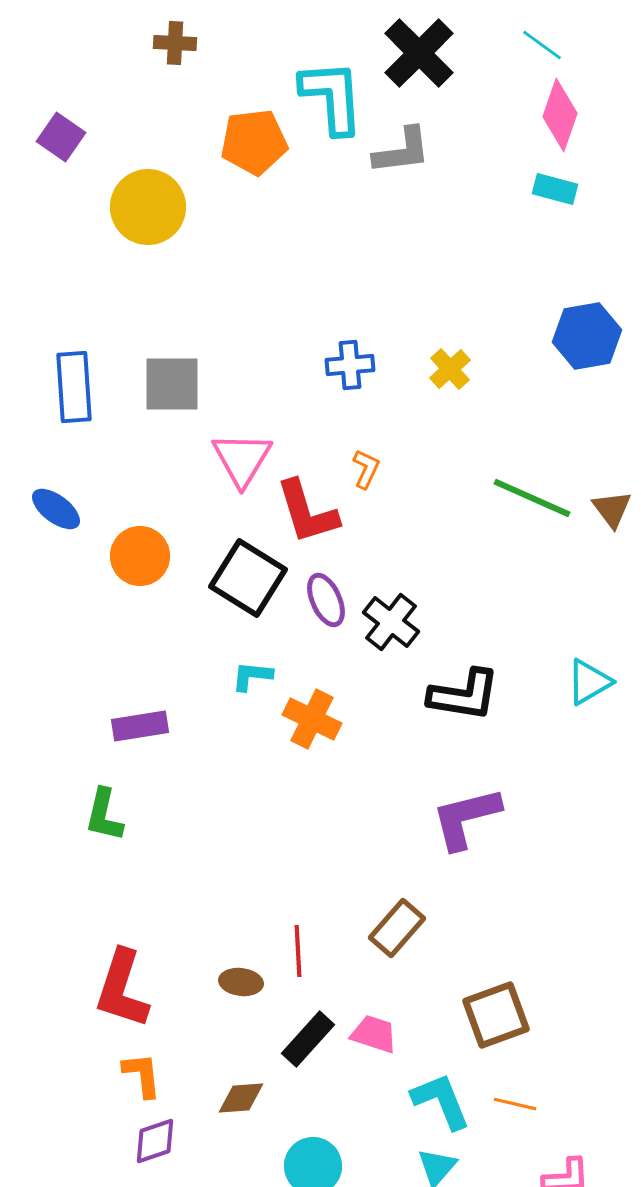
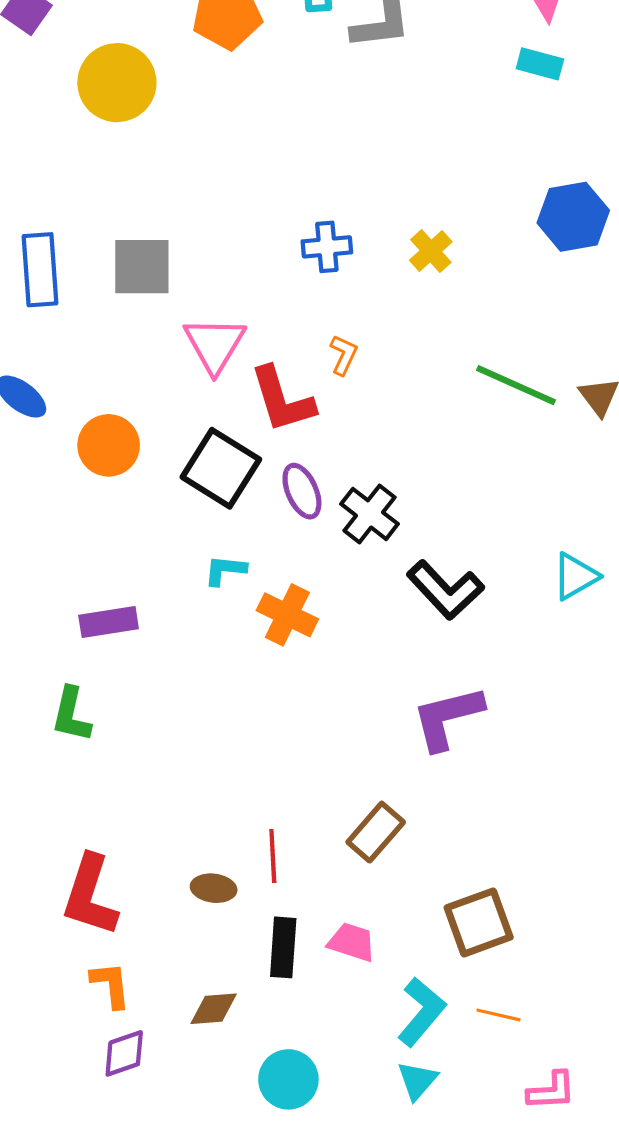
black L-shape: (464, 695) -> (445, 590), turned 38
black rectangle: (308, 1039) -> (283, 947), turned -38
cyan L-shape: (441, 1101) -> (421, 1012), turned 62

